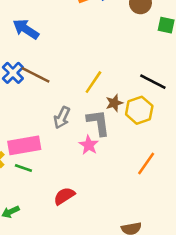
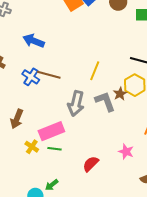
brown star: (114, 103) -> (120, 94), moved
gray arrow: (62, 118) -> (76, 103), size x1.4
pink star: (89, 145) -> (126, 152), moved

